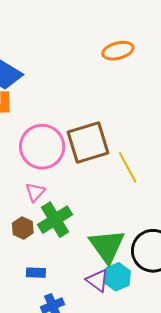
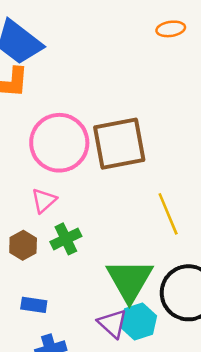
orange ellipse: (118, 51) -> (171, 29), size x0.7
yellow line: (128, 167) -> (168, 214), moved
green cross: (55, 220) -> (66, 239), size x0.7

